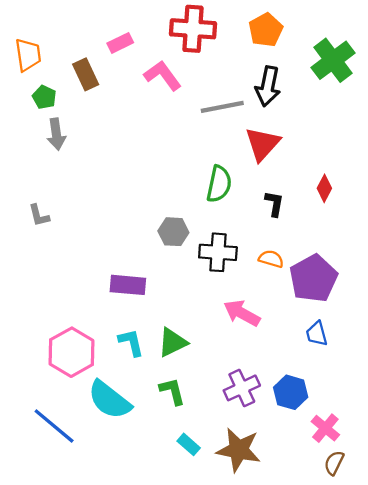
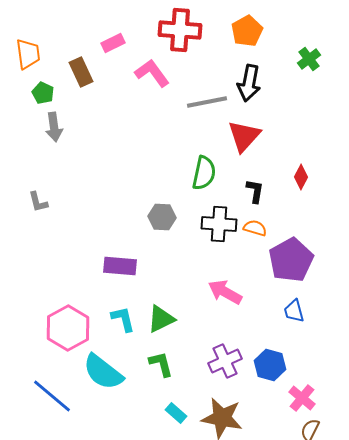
green cross: (333, 60) -> (309, 59), size x0.6
black cross: (218, 252) -> (219, 224), moved
orange semicircle: (271, 259) -> (255, 228), moved

